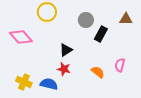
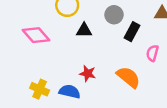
black triangle: (66, 50) -> (84, 30), moved, turned 32
pink semicircle: (120, 65) -> (152, 53), moved
orange semicircle: (98, 72) -> (128, 77), size x1.5

